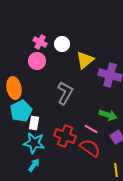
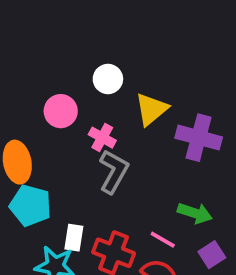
pink cross: (40, 42) -> (102, 138), moved
cyan pentagon: (21, 111) -> (30, 206), turned -30
white rectangle: (34, 123) -> (74, 238), moved

